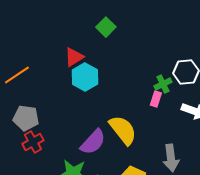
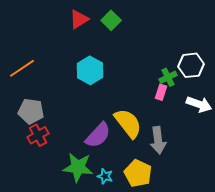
red triangle: (74, 57) -> (79, 19), moved
gray arrow: (171, 158) -> (158, 140), moved

